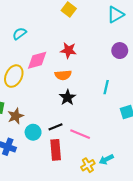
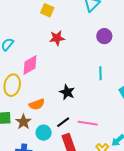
red star: (68, 50) -> (57, 38), moved
orange semicircle: (63, 75) -> (37, 104), moved

